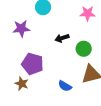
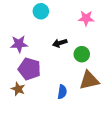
purple star: (21, 29) -> (19, 44), moved
blue semicircle: (65, 86) -> (62, 92), turned -112

